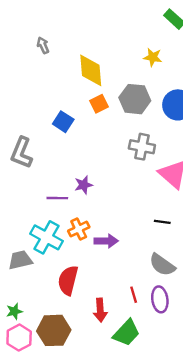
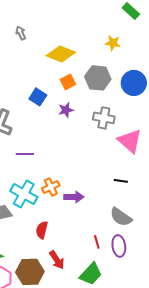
yellow diamond: (91, 70) -> (61, 54), turned -64
purple star: (84, 185) -> (66, 110), moved
purple line: (57, 198) -> (25, 154), moved
red semicircle: (68, 280) -> (42, 230), size x0.7
red arrow: (100, 310) -> (57, 260), moved, turned -30

